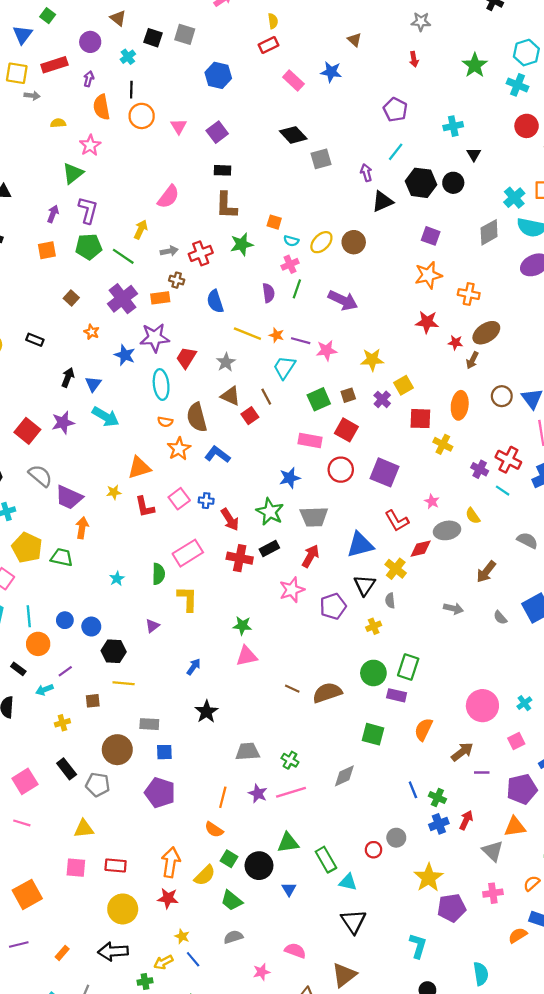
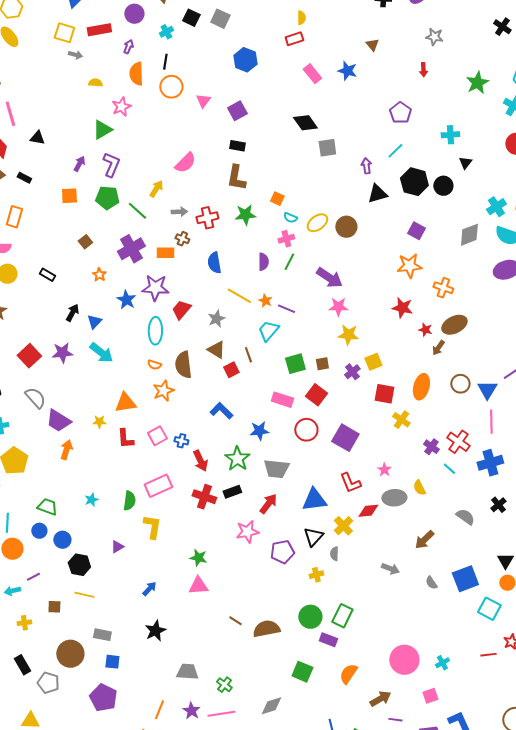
pink star: (326, 350) -> (338, 307), moved
blue L-shape: (218, 454) -> (221, 411), moved
green trapezoid: (62, 557) -> (47, 507), moved

